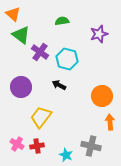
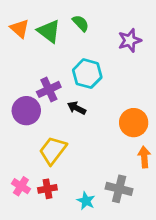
orange triangle: (13, 14) -> (20, 29), moved
green semicircle: (62, 21) -> (81, 23), turned 56
green triangle: (21, 35) -> (49, 31), moved
purple cross: (40, 52) -> (49, 89), moved, turned 30

